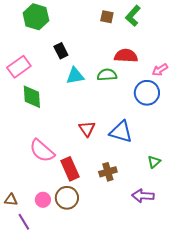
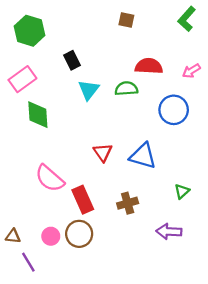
green L-shape: (133, 16) -> (187, 19), moved
green hexagon: (36, 17) -> (30, 31), moved
pink arrow: (160, 70) -> (191, 71), moved
cyan triangle: (75, 76) -> (89, 90), turned -42

